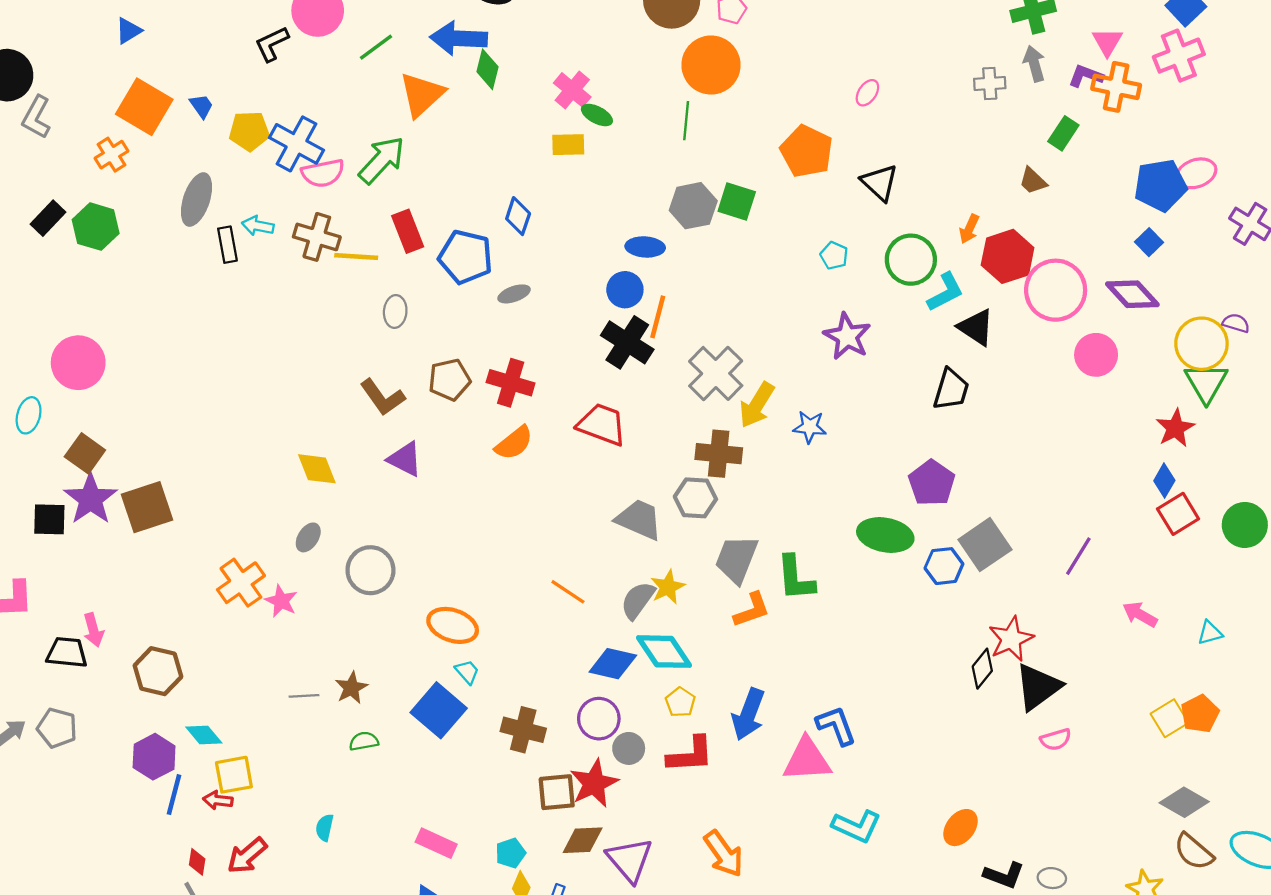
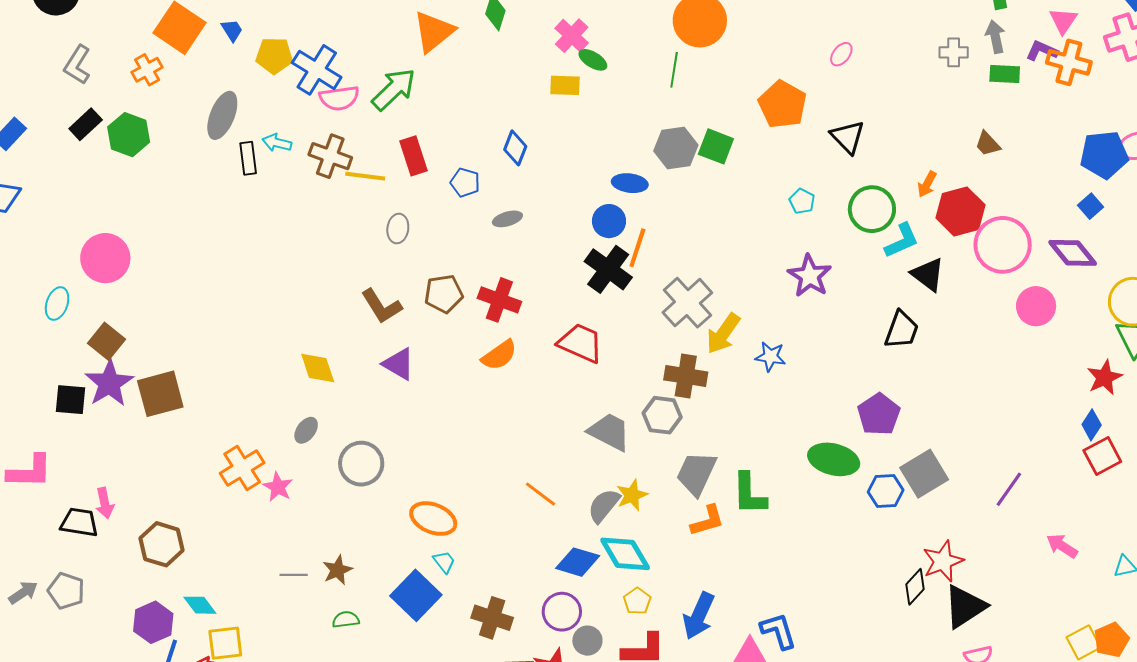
gray L-shape: (36, 117) -> (77, 65), moved
green rectangle: (1063, 133) -> (1005, 74), moved, turned 56
blue pentagon: (466, 257) -> (465, 182), size x0.6

